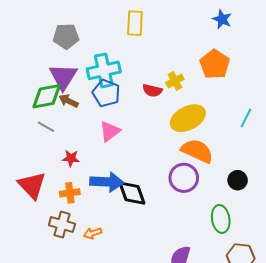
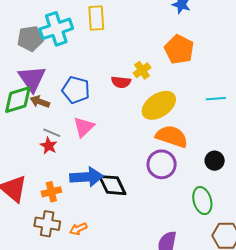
cyan cross: (104, 70) -> (56, 29), moved
cyan line: (246, 118) -> (216, 99), turned 66
gray line: (46, 127) -> (52, 133), moved
red star: (71, 158) -> (49, 146), moved, turned 30

